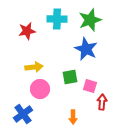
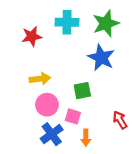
pink square: (90, 86) -> (73, 116), moved
red arrow: (102, 102) -> (120, 120), turned -35
blue cross: (23, 114) -> (52, 134), moved

